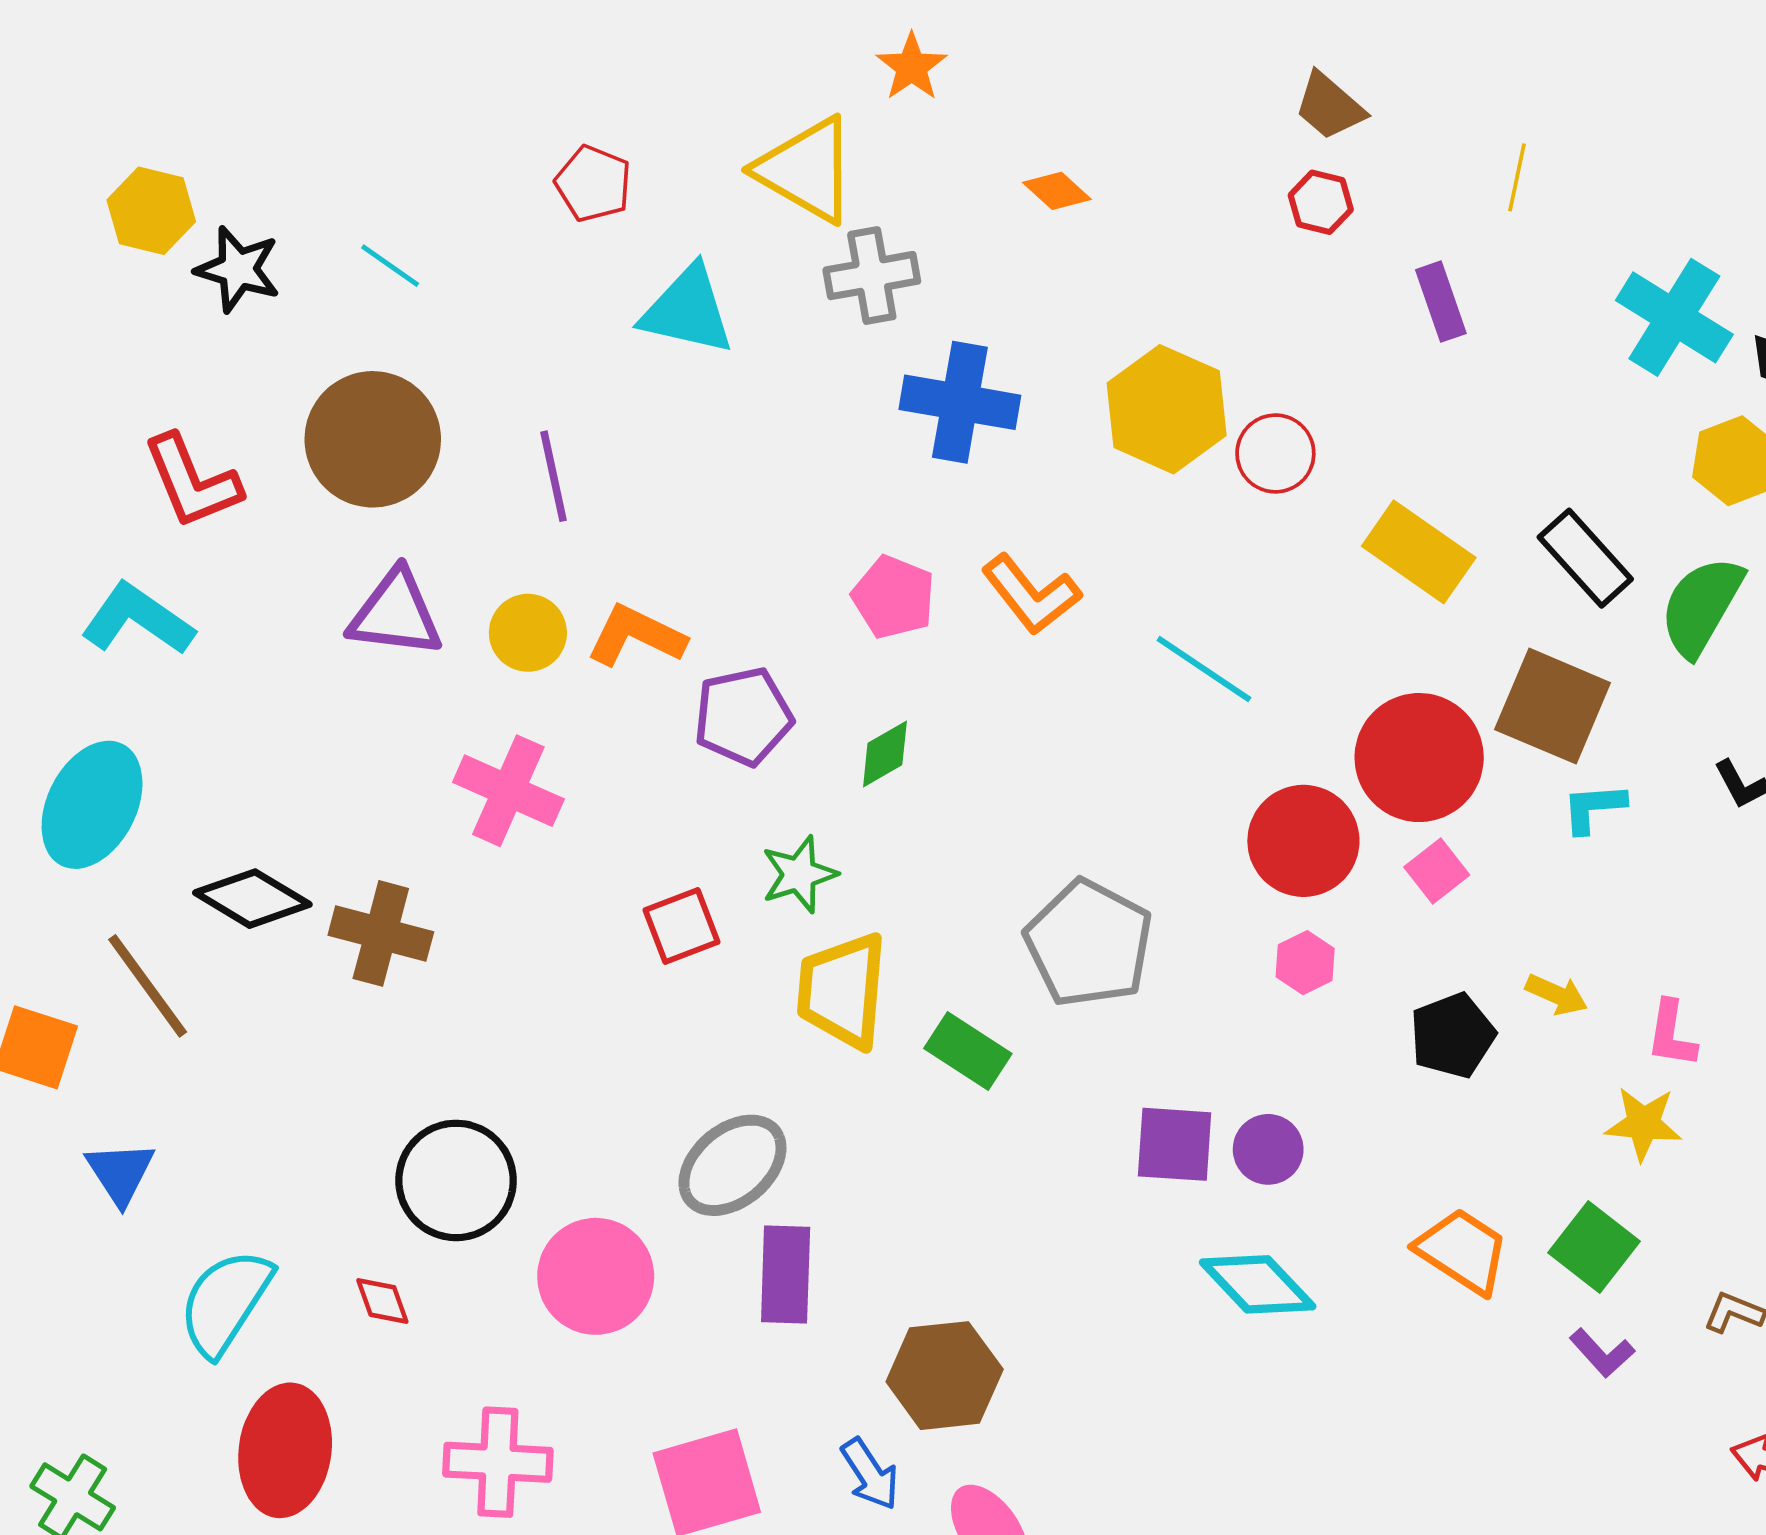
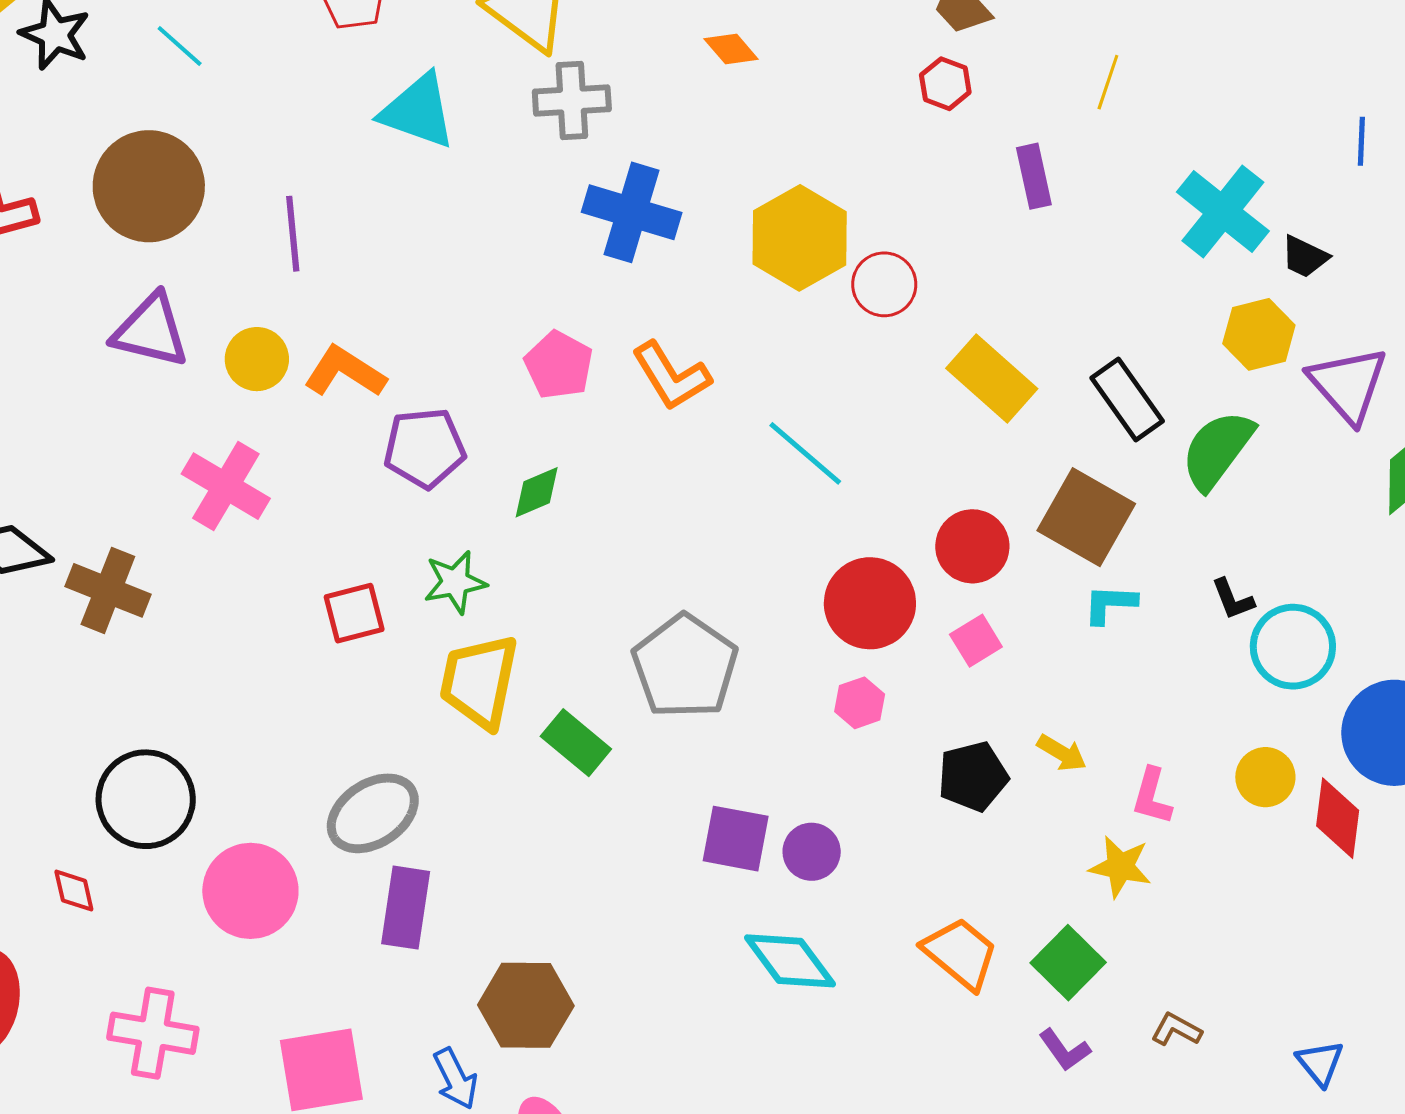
red circle: (1419, 758) -> (972, 546), size x0.7

